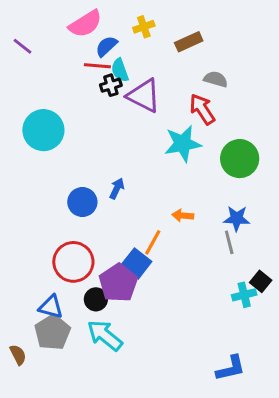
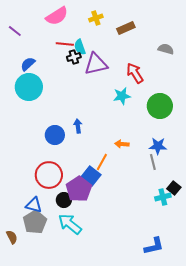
blue semicircle: (106, 46) -> (28, 64), moved
gray semicircle: (216, 79) -> (166, 49), moved
purple triangle: (144, 96) -> (96, 64), turned -40
cyan star: (183, 144) -> (122, 96), size x0.7
blue arrow: (117, 189) -> (78, 126), turned -32

